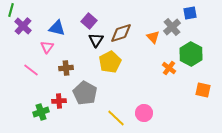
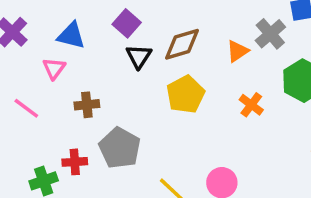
orange triangle: (153, 37) -> (237, 51), turned 40
yellow pentagon: (110, 62) -> (186, 94), moved
orange cross: (169, 68) -> (251, 105), moved

